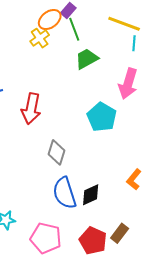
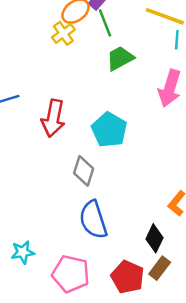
cyan pentagon: (102, 117) -> (109, 130), moved
black diamond: (91, 195) -> (154, 238), moved, turned -40

